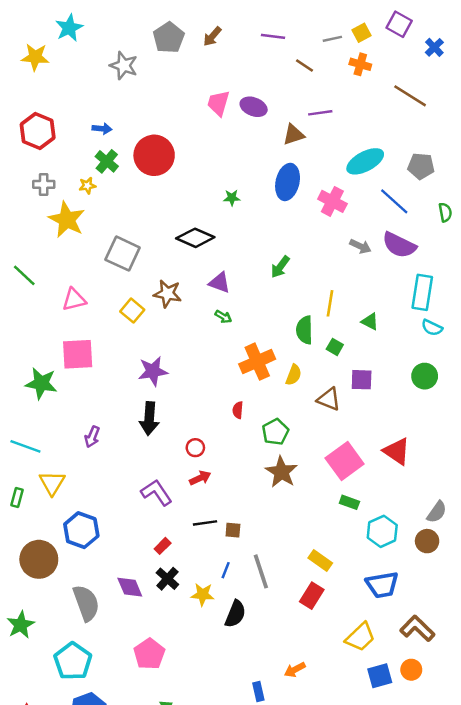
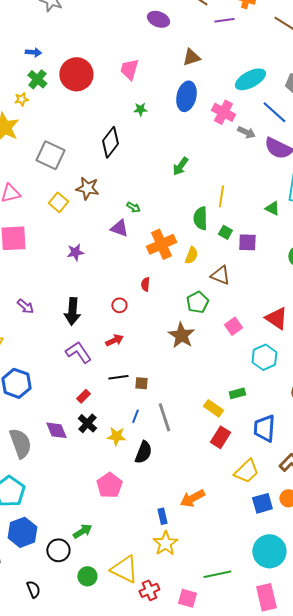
pink trapezoid: (218, 103) -> (129, 69), moved
purple ellipse: (254, 107) -> (158, 19), moved
purple line: (320, 113) -> (224, 20), moved
black diamond: (195, 238) -> (110, 142), turned -76
gray arrow: (360, 246) -> (246, 132), moved
purple triangle: (220, 283) -> (119, 228), moved
green triangle: (370, 322) -> (272, 208), moved
purple star: (153, 371) -> (75, 252), size x0.7
purple square: (362, 380) -> (247, 242), moved
black arrow: (149, 419) -> (72, 311), moved
green pentagon: (275, 432) -> (197, 302), moved
purple arrow: (92, 437) -> (25, 306), turned -72
red circle: (195, 448) -> (119, 305), moved
pink square: (345, 461) -> (233, 326), size x0.6
green rectangle: (349, 502) -> (237, 393), moved, turned -35
cyan hexagon: (382, 531) -> (264, 357), moved
blue trapezoid: (382, 585) -> (264, 428), turned 104
red rectangle: (312, 596) -> (220, 437), moved
pink pentagon: (149, 654) -> (109, 485), moved
orange arrow: (295, 670) -> (192, 498), size x1.4

